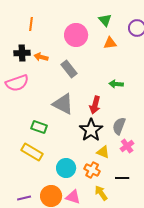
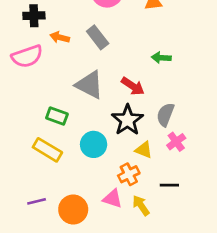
orange arrow: (41, 57) -> (60, 37), moved
red arrow: (95, 105) -> (133, 86), turned -72
cyan circle: (66, 168) -> (94, 144), moved
orange cross: (92, 170) -> (129, 174), turned 35
pink triangle: (73, 197) -> (113, 199), moved
purple line: (24, 198) -> (37, 201), moved

